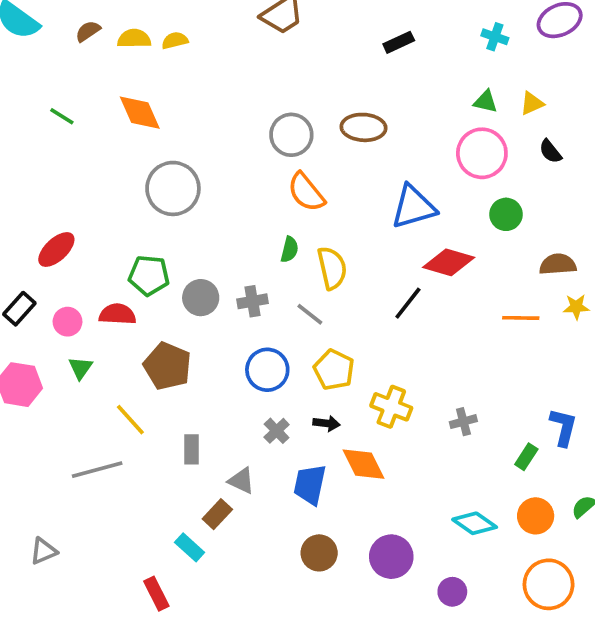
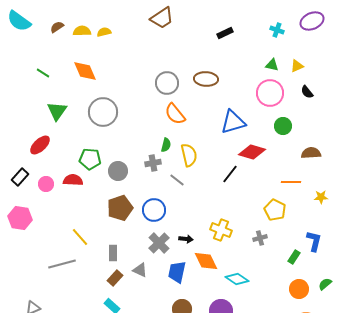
gray cross: (253, 301) -> (153, 163), moved
yellow star: (576, 307) -> (321, 197), moved
brown pentagon: (167, 366) -> (120, 208), moved, turned 30
green triangle: (80, 368) -> (57, 111), moved, size x1.5
yellow pentagon: (334, 370) -> (275, 210), moved
gray cross: (277, 431) -> (159, 243), size x1.5
brown rectangle: (217, 514) -> (115, 278), moved
cyan diamond: (475, 523) -> (237, 279), moved

